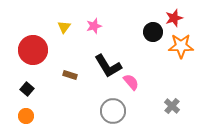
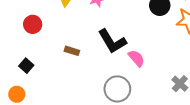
red circle: (33, 50) -> (33, 24), size x0.6
orange circle: (26, 116) -> (17, 94), moved

